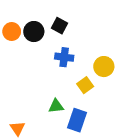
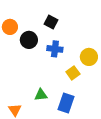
black circle: (34, 32) -> (29, 40), moved
green triangle: (56, 106) -> (41, 95), moved

